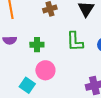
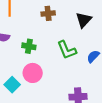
green L-shape: (75, 42) -> (67, 50), turned -30

